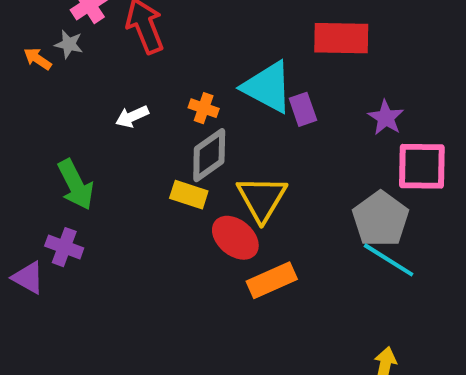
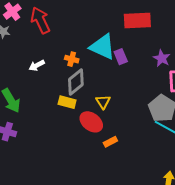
yellow triangle: (262, 198) -> (103, 102), size x0.6
orange rectangle: (272, 280) -> (110, 142), size x0.6

